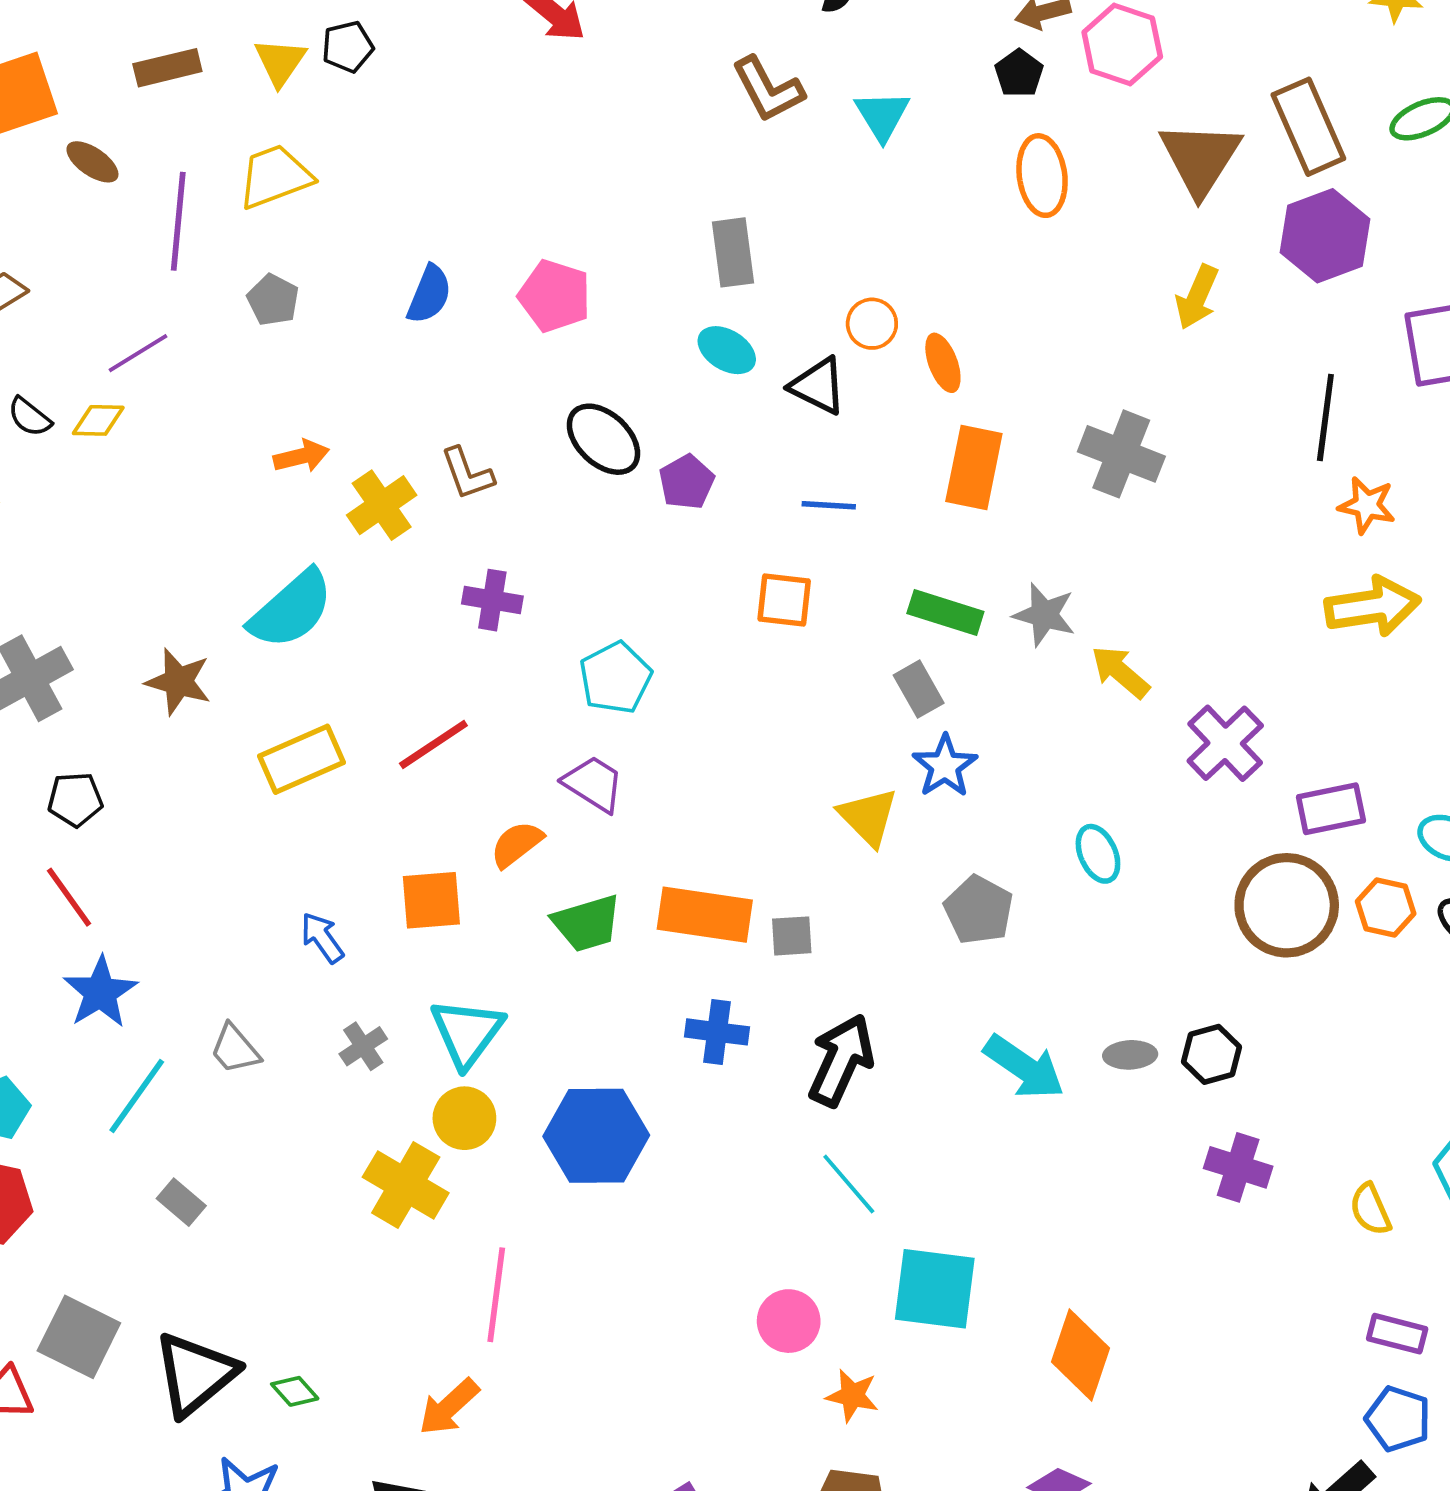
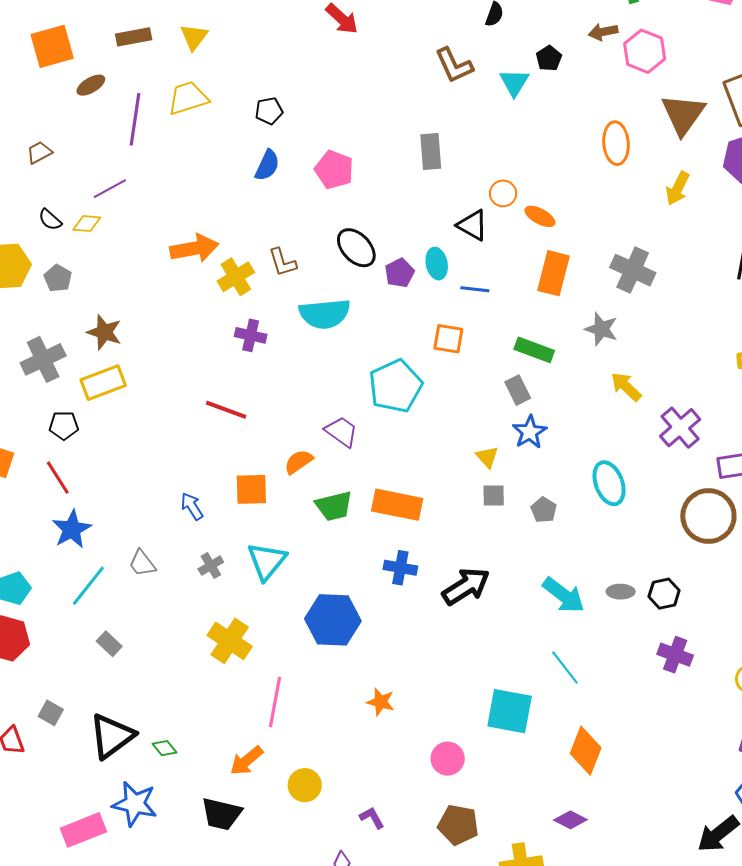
black pentagon: (348, 47) -> (269, 111), moved
black pentagon: (1019, 73) -> (549, 58), moved
brown ellipse: (92, 162) -> (91, 85), turned -68
orange ellipse: (1042, 176) -> (616, 143), moved
gray pentagon: (273, 300) -> (58, 278), moved
cyan ellipse: (727, 350) -> (437, 264), moved, turned 44
orange ellipse: (943, 363) -> (540, 216), turned -44
orange arrow: (301, 456) -> (194, 248), size x1.6
purple cross: (492, 600) -> (251, 335), moved
cyan semicircle: (291, 609) -> (325, 314), moved, turned 33
gray star: (1044, 615) -> (601, 329), moved
cyan pentagon: (615, 678) -> (395, 386), moved, size x1.4
brown star: (178, 682) -> (104, 332), moved
red line: (433, 745) -> (226, 410), moved, turned 51
yellow rectangle: (301, 759) -> (103, 383), moved
yellow triangle: (868, 817) -> (487, 457), size x0.7
cyan ellipse: (1098, 854) -> (609, 483), size x1.4
gray pentagon: (979, 910) -> (544, 510), size x0.7
gray square: (792, 936) -> (494, 496), moved
black arrow: (841, 1060) -> (466, 586), turned 30
yellow circle: (464, 1118) -> (305, 785), moved
cyan line: (849, 1184) -> (565, 667), moved
pink circle: (789, 1321) -> (448, 759), moved
gray square: (79, 1337) -> (51, 713), size x0.6
orange star: (852, 1396) -> (381, 702), moved

